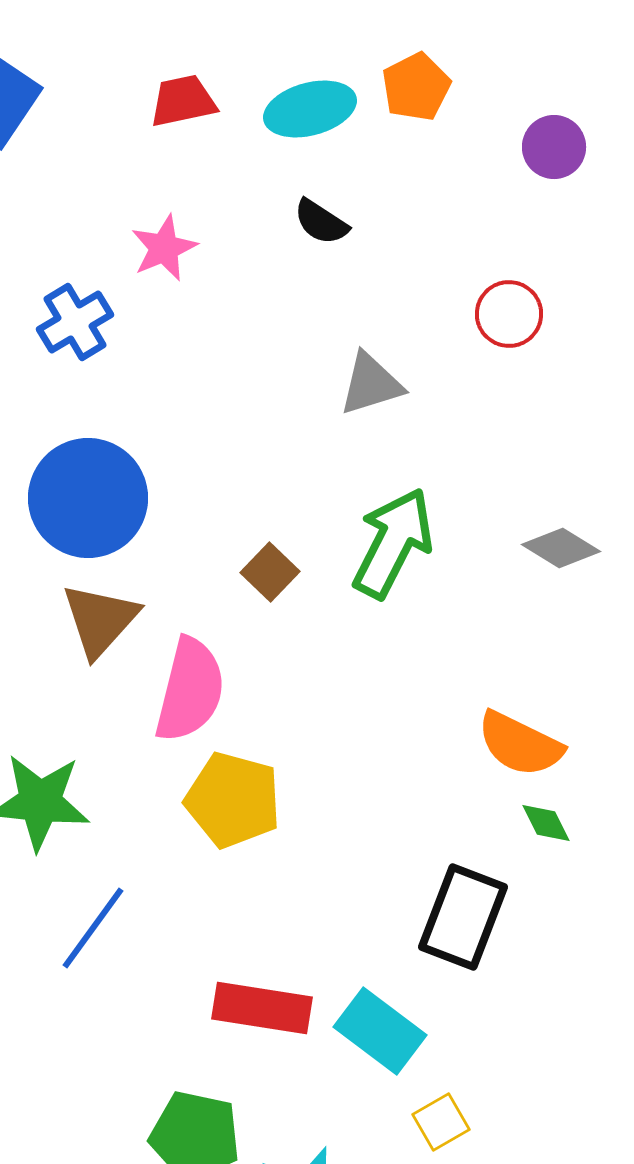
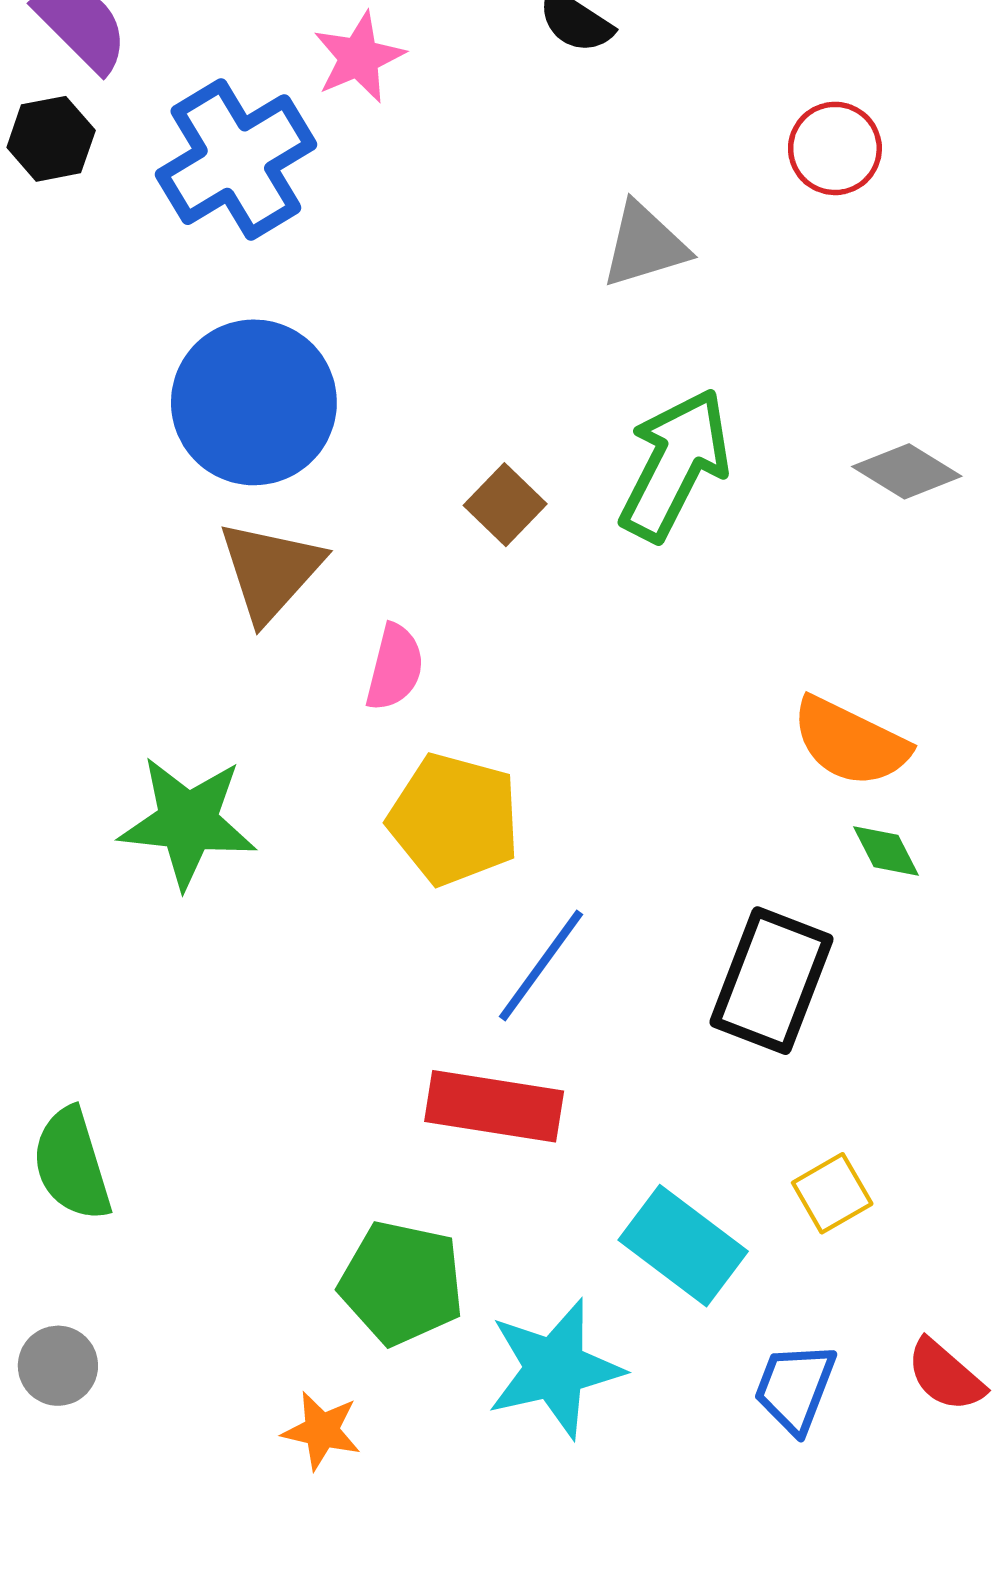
blue cross: (75, 322) -> (236, 160), size x1.5
pink semicircle: (190, 690) -> (395, 667), size x0.6
blue line: (93, 928) -> (541, 965), moved
cyan rectangle: (380, 1031) -> (683, 1246), moved
yellow square: (441, 1122) -> (832, 1193), moved

